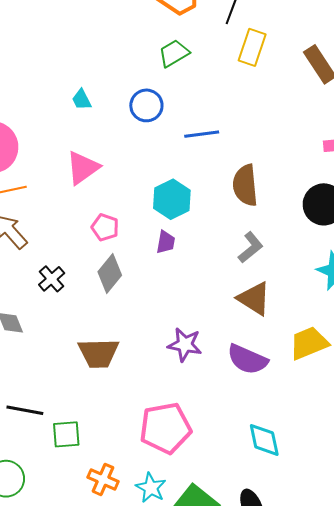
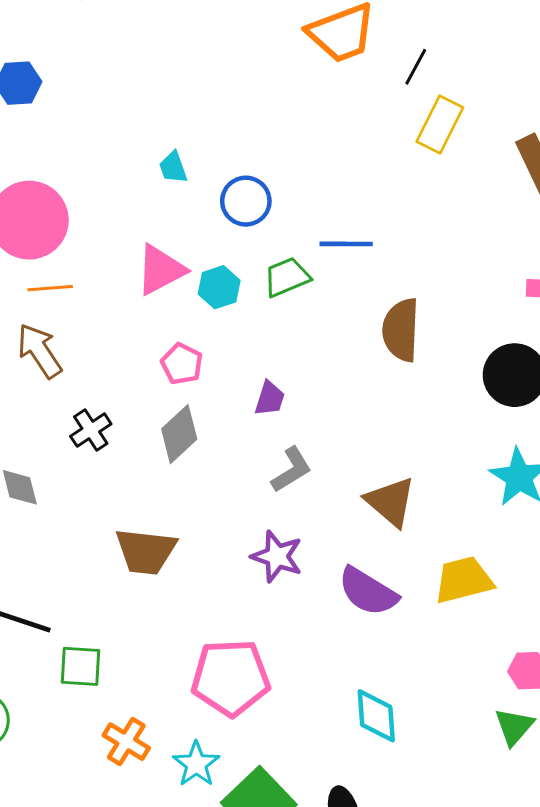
green trapezoid: (174, 53) -> (287, 277), moved
blue circle: (146, 105) -> (246, 201), moved
cyan hexagon: (172, 199) -> (219, 287), moved, size x0.7
gray L-shape: (251, 247) -> (291, 470), moved

